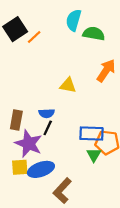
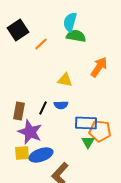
green semicircle: (94, 34) -> (76, 36), moved
orange line: (34, 37) -> (41, 44), moved
blue semicircle: (47, 113) -> (61, 105), moved
black line: (48, 128) -> (43, 108), moved

